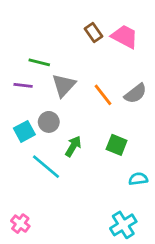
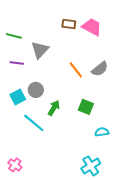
brown rectangle: (93, 33) -> (69, 24), turned -48
green line: (39, 62) -> (14, 36), moved
gray triangle: (64, 85) -> (40, 50), moved

